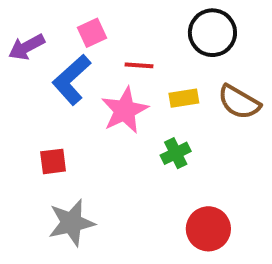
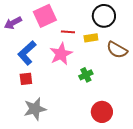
pink square: (92, 33) -> (45, 16), size x1.6
blue L-shape: (72, 80) -> (27, 53), moved
yellow rectangle: (184, 98) -> (91, 38), moved

